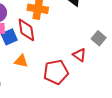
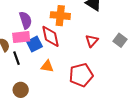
red triangle: (79, 55) -> (92, 41), moved, turned 40

